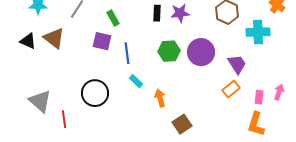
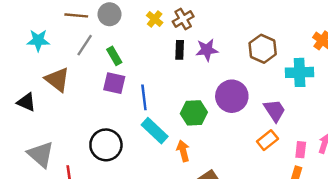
green rectangle: (113, 18) -> (114, 56), moved
black triangle: (28, 41) -> (26, 102), moved
green hexagon: (169, 51) -> (194, 113), moved
cyan rectangle: (136, 81) -> (155, 131), size x1.6

